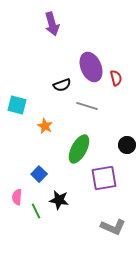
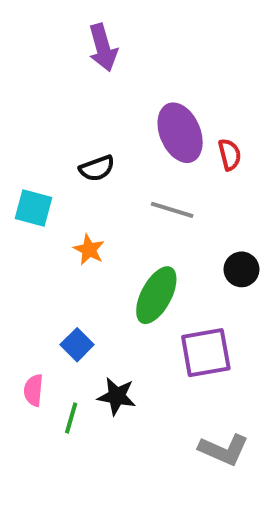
black semicircle: (62, 85) -> (97, 168), moved
black circle: (127, 145) -> (241, 269), moved
green line: (36, 211) -> (71, 418), turned 42

